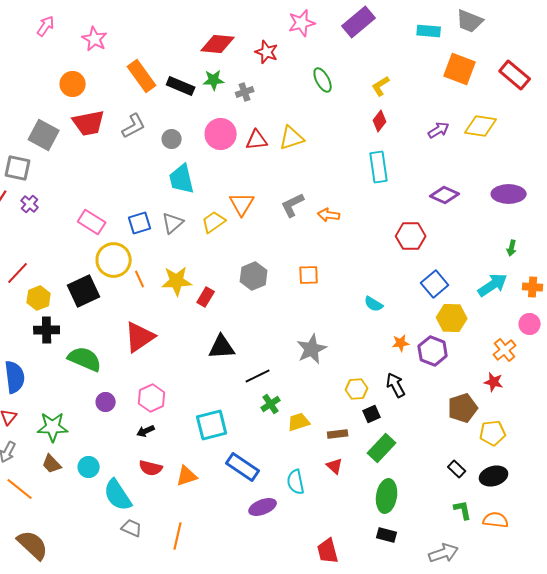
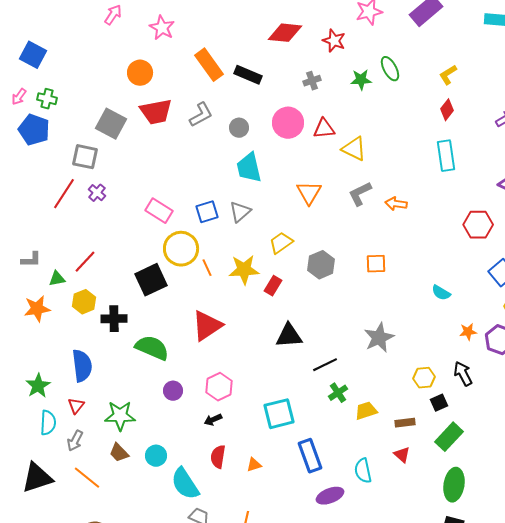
green star: (214, 80) -> (361, 80), moved
yellow triangle: (292, 138) -> (354, 149), moved, turned 44
yellow trapezoid: (214, 222) -> (281, 243), moved
yellow hexagon: (39, 298) -> (84, 302), moved
blue rectangle: (243, 467) -> (310, 456), turned 36
red semicircle: (151, 468) -> (218, 457), turned 85
orange triangle: (187, 476) -> (254, 465), size x0.7

